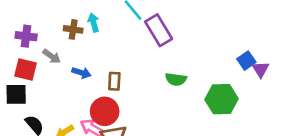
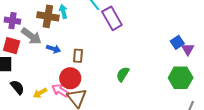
brown cross: (73, 29) -> (48, 16), size x1.5
gray arrow: (52, 56) -> (31, 36), size x1.5
green semicircle: (176, 79) -> (123, 74), moved, turned 112
green hexagon: (222, 99) -> (181, 78), moved

